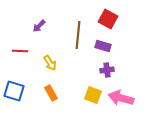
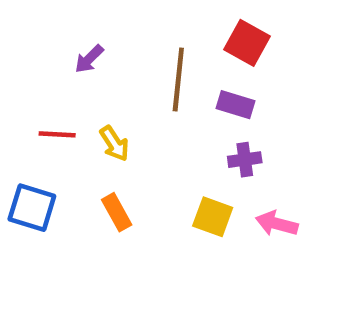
red line: (20, 51) -> (57, 134), moved
pink arrow: (121, 98) -> (277, 224), size x0.7

